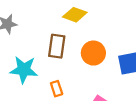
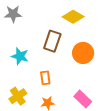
cyan star: (24, 70) -> (20, 56), size x0.7

